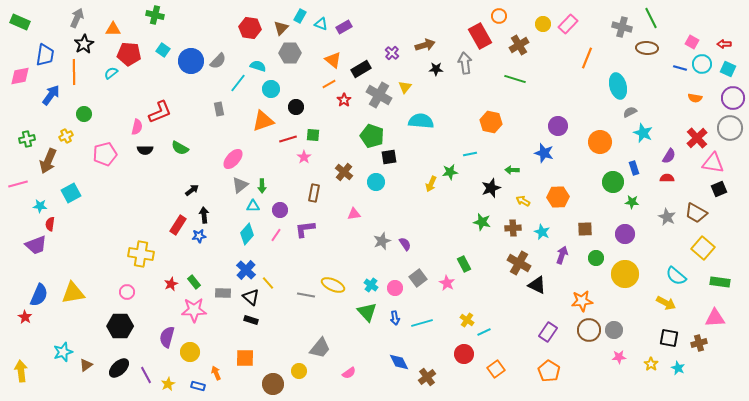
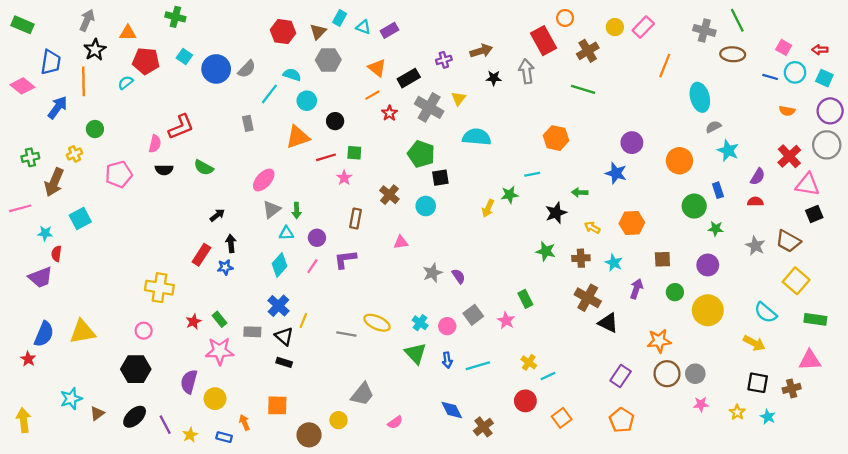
purple cross: (392, 53) -> (444, 60), turned 32
pink diamond: (20, 76) -> (22, 86), turned 50
yellow line: (268, 283) -> (303, 320), turned 64

